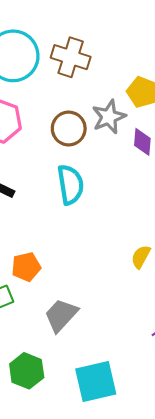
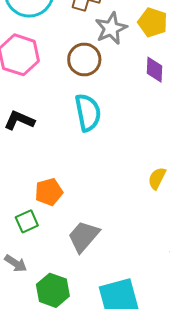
gray star: (109, 117) -> (111, 28), moved

